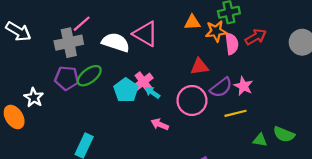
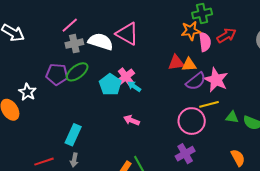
orange triangle: (192, 22) -> (189, 65), moved
gray cross: (69, 43) -> (74, 44), moved, size x0.7
pink star: (244, 86) -> (216, 80), size x1.4
pink circle: (192, 100) -> (192, 121), moved
pink arrow: (160, 124) -> (131, 120), moved
green triangle: (260, 140) -> (232, 117), moved

